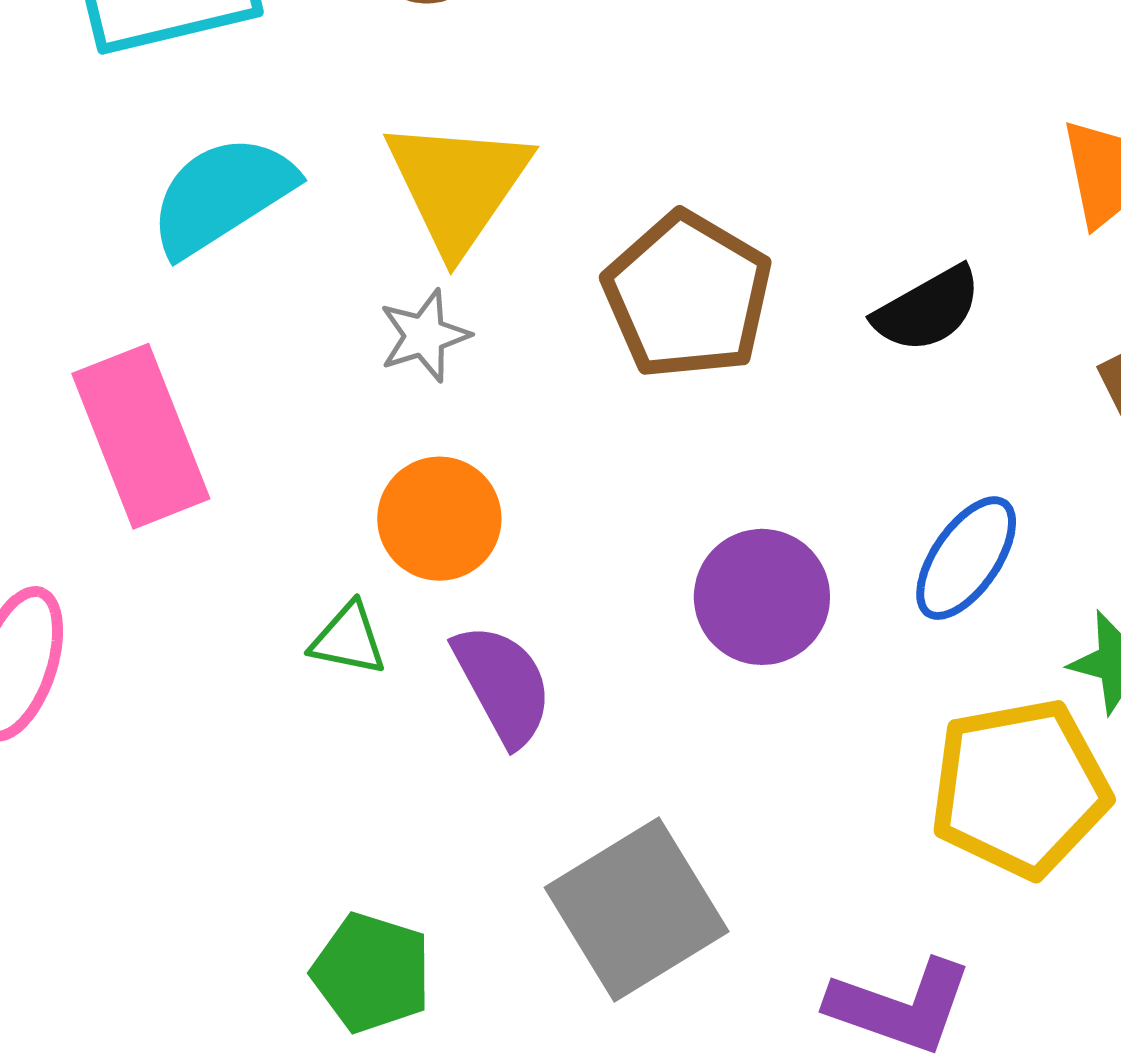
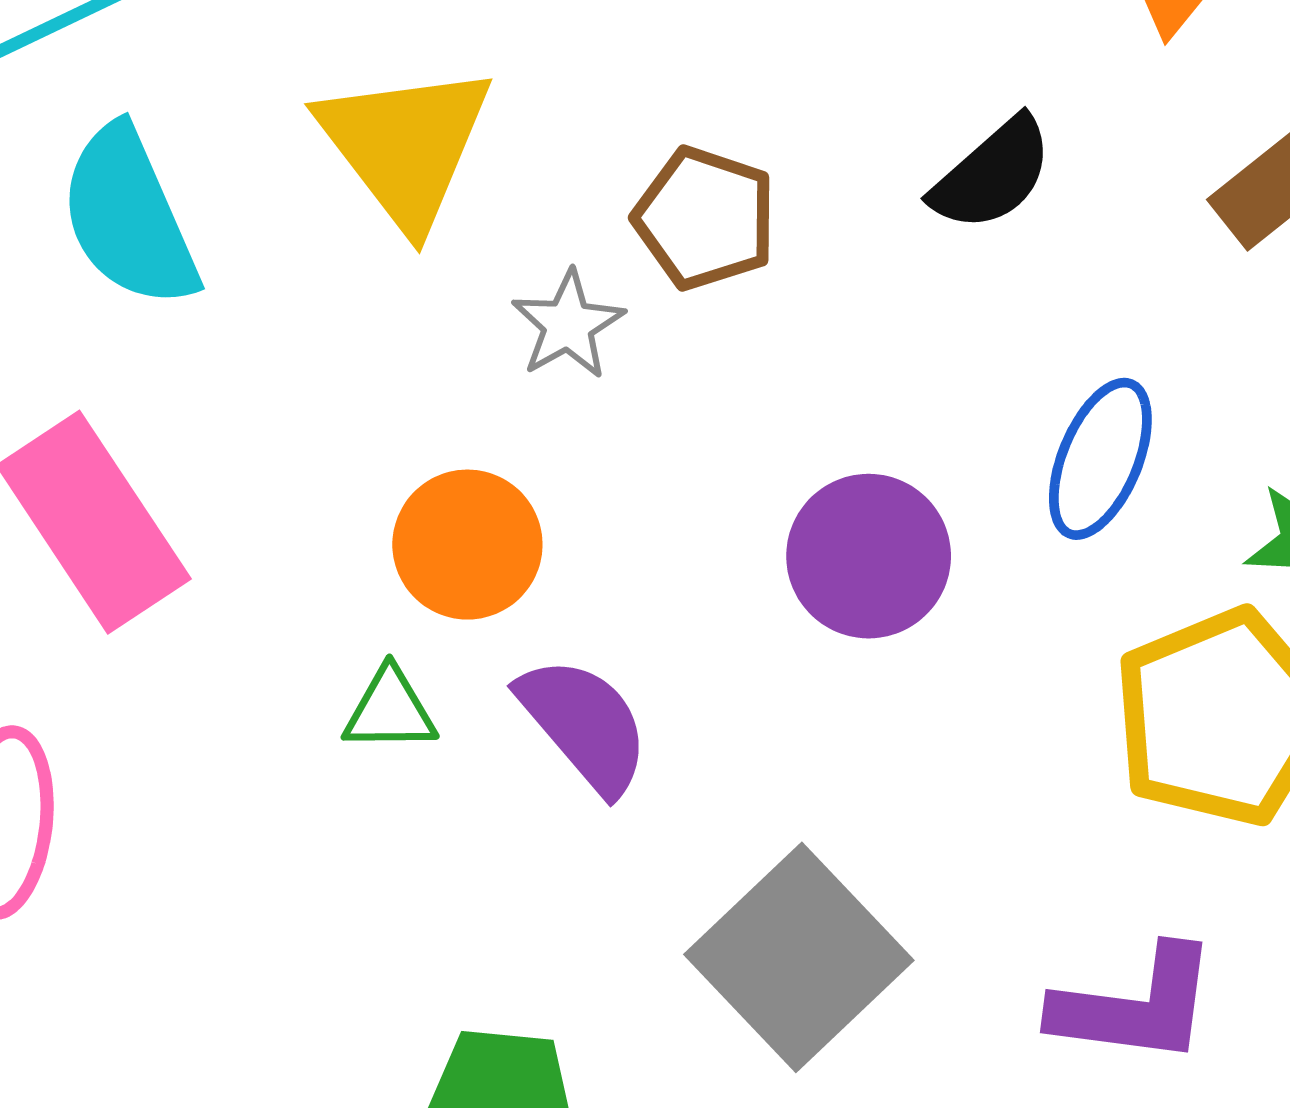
cyan semicircle: (222, 195) -> (129, 217), turned -69
brown pentagon: (688, 296) -> (705, 218), size x0.7
gray star: (424, 336) -> (568, 325), moved

